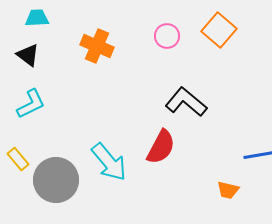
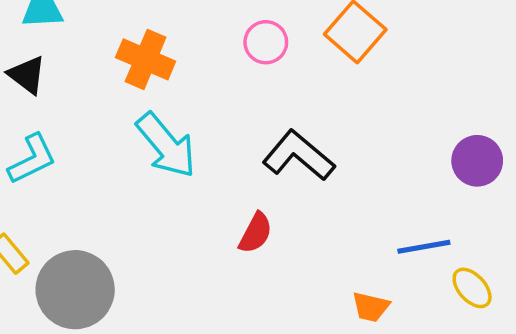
red semicircle: (161, 147) -> (256, 233), size x0.7
cyan arrow: (109, 162) -> (166, 145), moved

